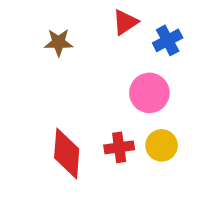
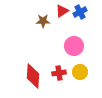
blue cross: (168, 40) -> (80, 12), moved
brown star: (59, 42) -> (43, 21), moved

